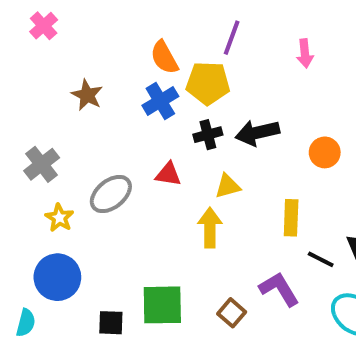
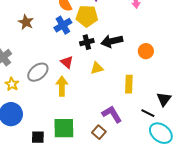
red triangle: (168, 174) -> (67, 62), turned 32
yellow arrow: (210, 228) -> (62, 86), moved
black line: (321, 259) -> (148, 113), moved
purple L-shape: (279, 289) -> (112, 114), moved

